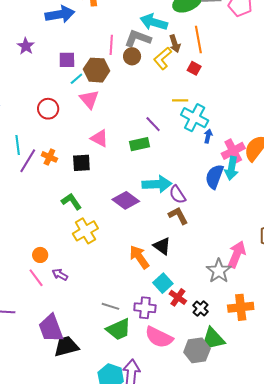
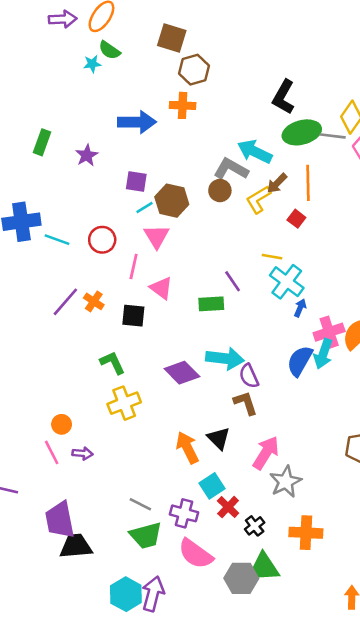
brown arrow: (175, 44) -> (277, 183), turned 54
pink line: (111, 45) -> (134, 267), moved
cyan line: (18, 145) -> (57, 240), moved, turned -72
pink arrow: (237, 254) -> (266, 453), moved
purple arrow: (60, 275) -> (83, 453), turned 147

